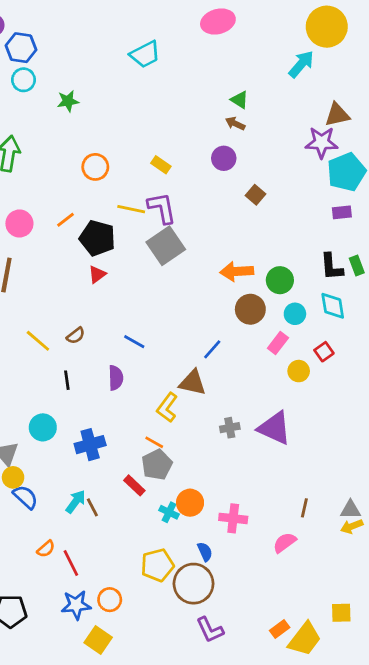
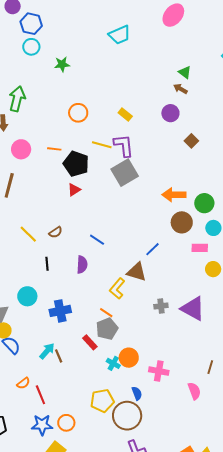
pink ellipse: (218, 22) -> (173, 15), turned -40
orange line: (66, 220) -> (54, 149), turned 40
pink rectangle: (278, 343) -> (200, 248), turned 49
pink semicircle: (285, 543) -> (194, 391), turned 102

